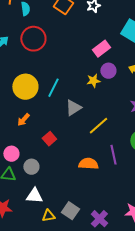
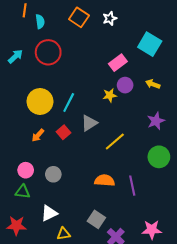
red square: (49, 139) -> (64, 132), moved
purple line: (113, 155) -> (132, 186), moved
gray circle: (31, 167) -> (53, 174), moved
white triangle: (34, 196) -> (49, 213), turned -30
gray square: (70, 211) -> (96, 219), moved

